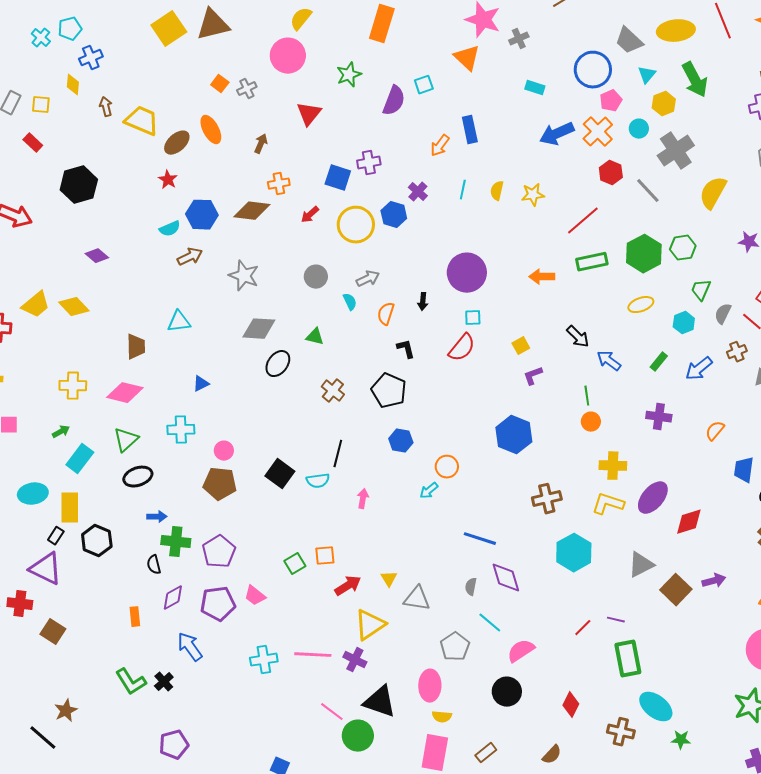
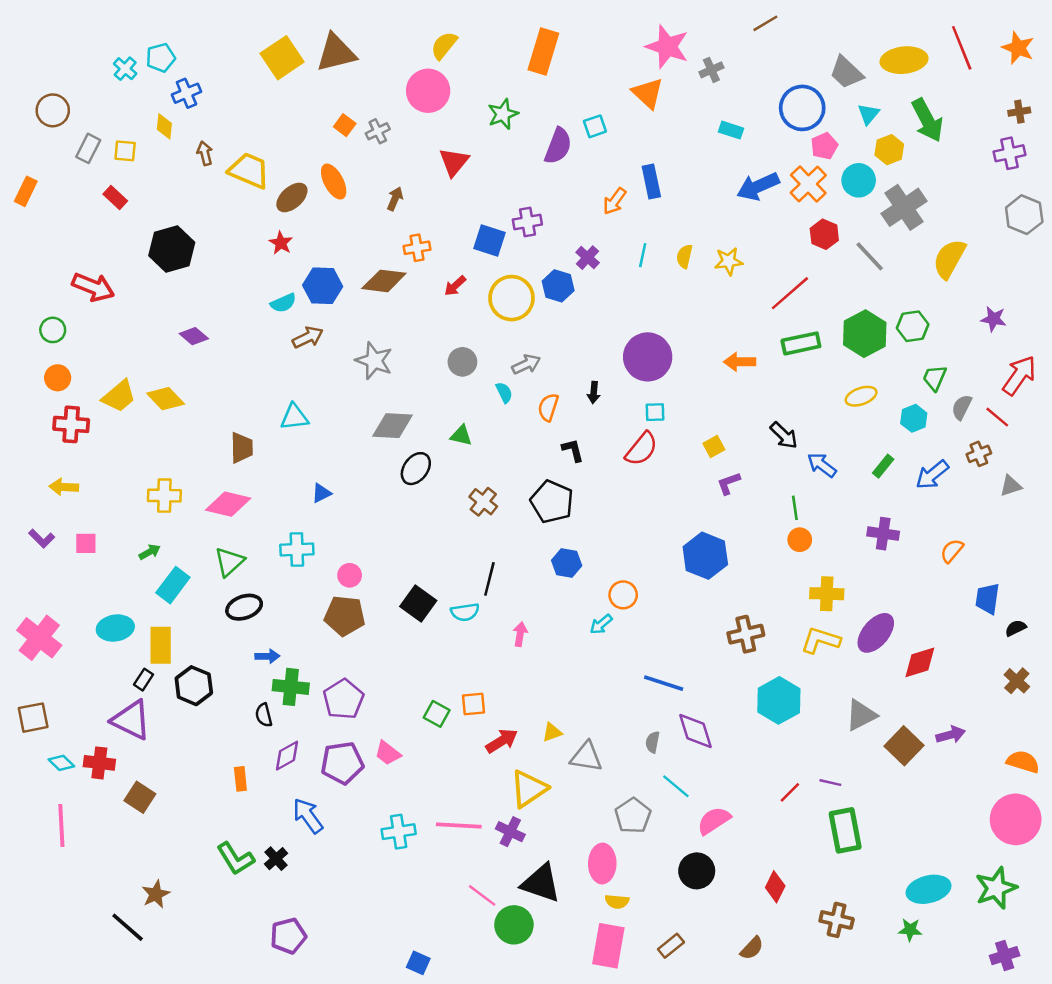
cyan circle: (639, 129) -> (859, 180), size x1.4
green square: (295, 564) -> (437, 714), turned -30
yellow triangle: (389, 579) -> (552, 732), turned 42
cyan ellipse: (656, 707) -> (929, 889), moved, turned -52

